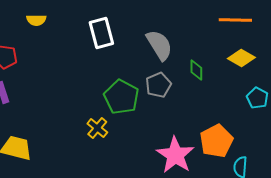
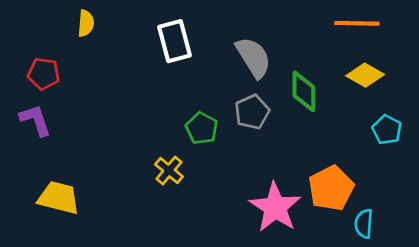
yellow semicircle: (36, 20) -> (86, 23), turned -84
green diamond: (196, 70) -> (304, 91), size x1.4
green pentagon: (121, 97) -> (202, 128), size x0.7

